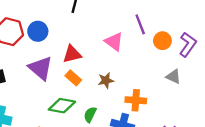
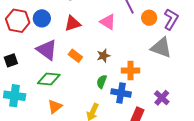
red triangle: (72, 54) -> (73, 24), moved
gray triangle: (174, 77) -> (161, 48), size x1.6
green diamond: (62, 106) -> (49, 79), moved
green semicircle: (90, 115) -> (102, 82), moved

